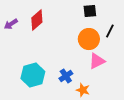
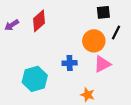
black square: (90, 11) -> (103, 12), moved
blue cross: (66, 76) -> (70, 63), moved, turned 32

